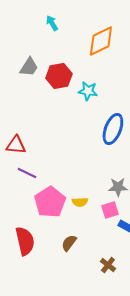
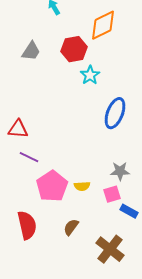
red hexagon: (59, 76) -> (74, 49), moved
cyan star: (88, 91) -> (90, 75), turned 30
brown cross: (108, 265) -> (110, 249), size x1.8

